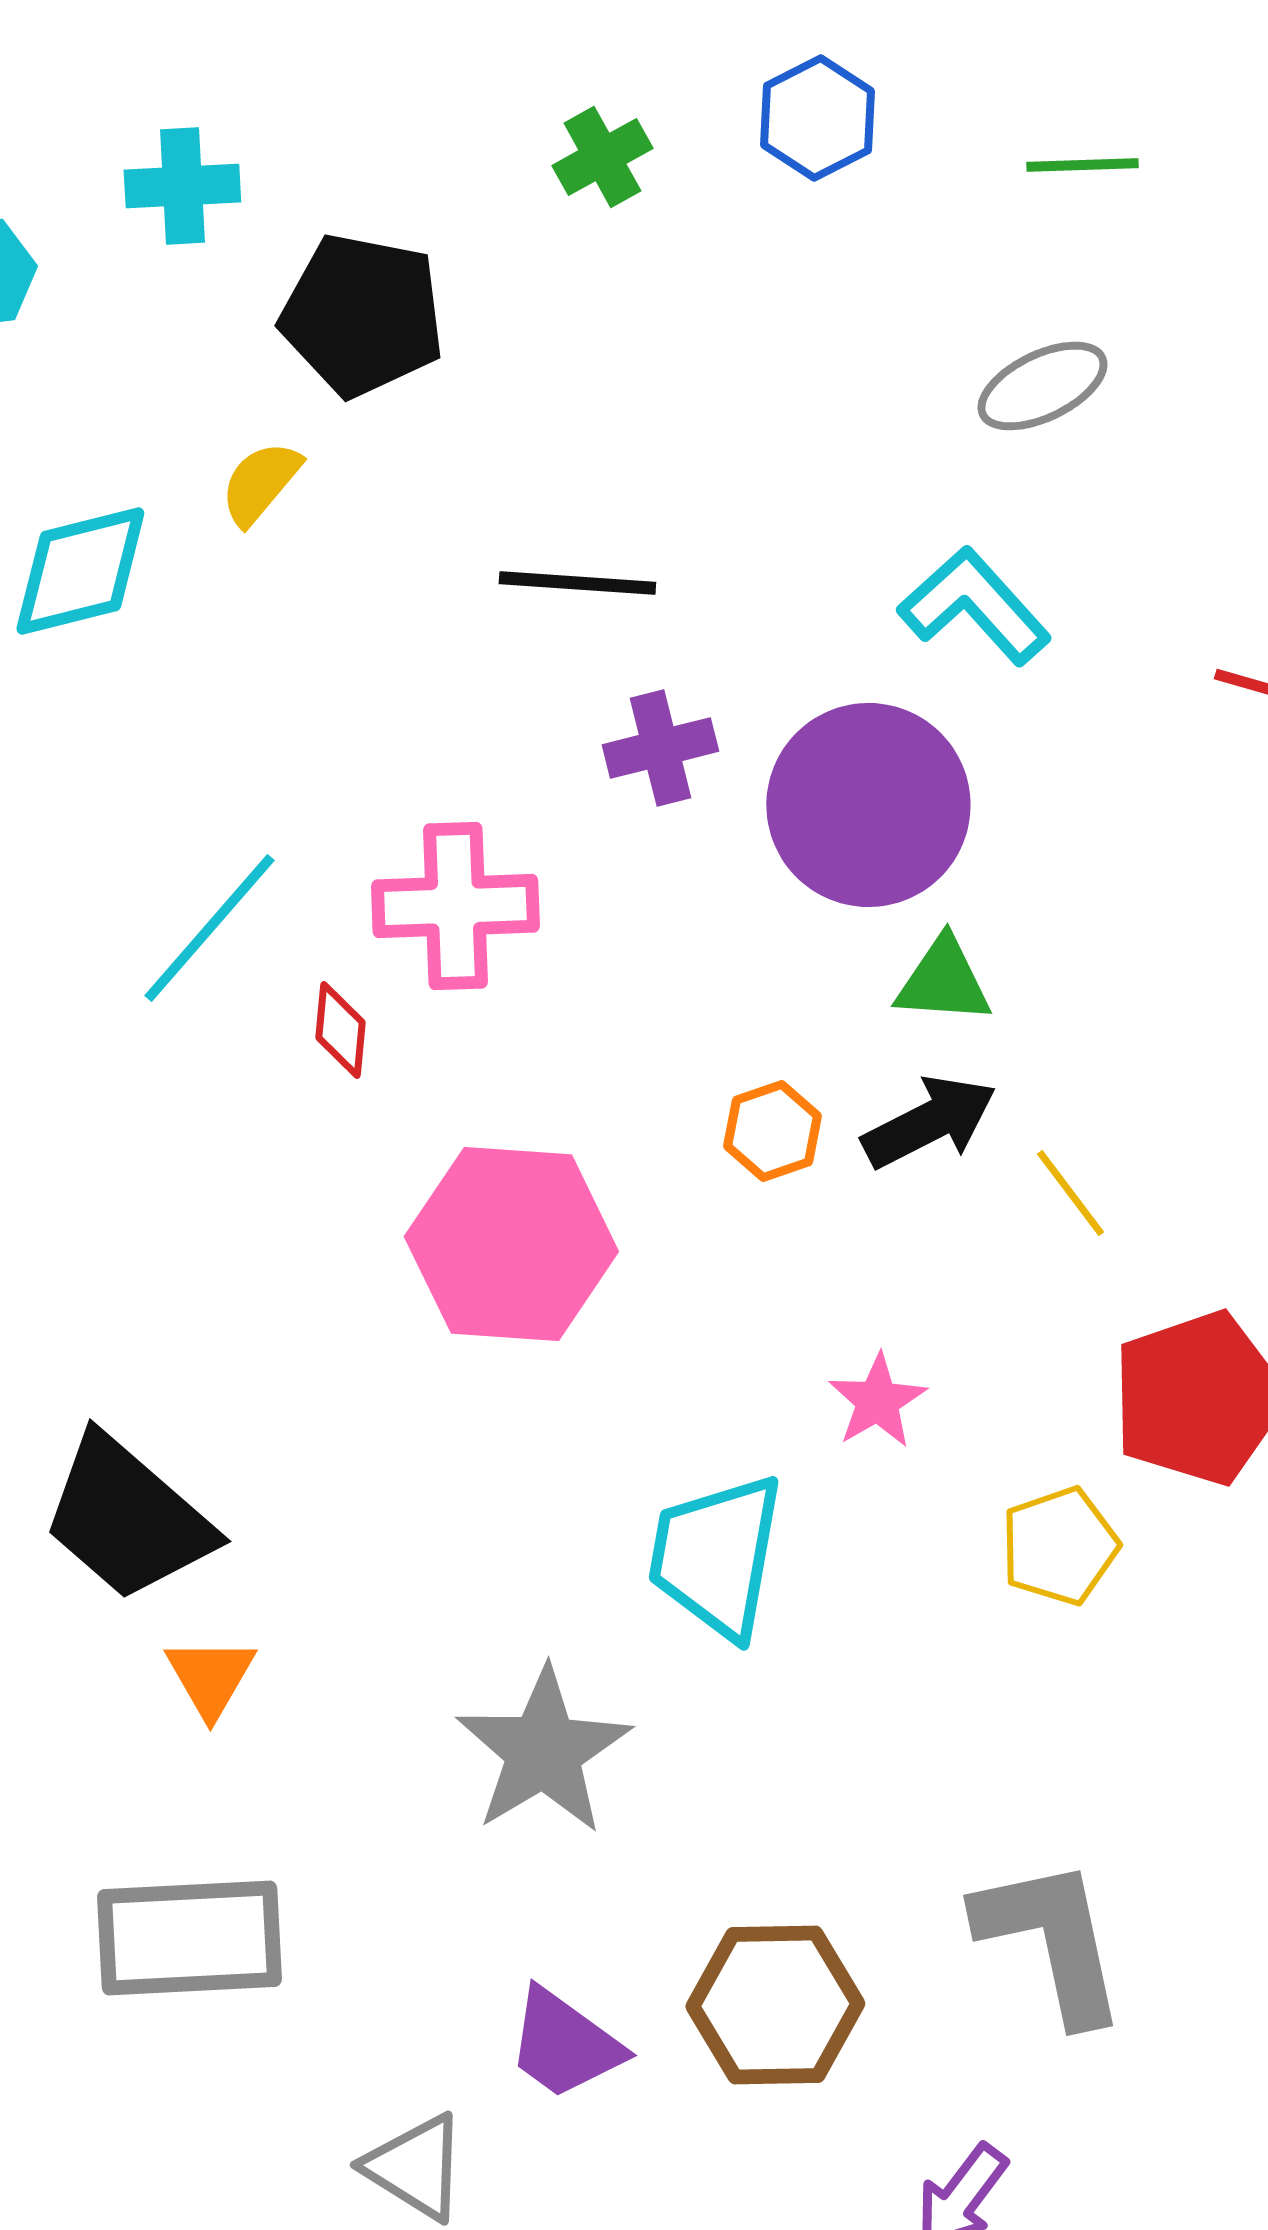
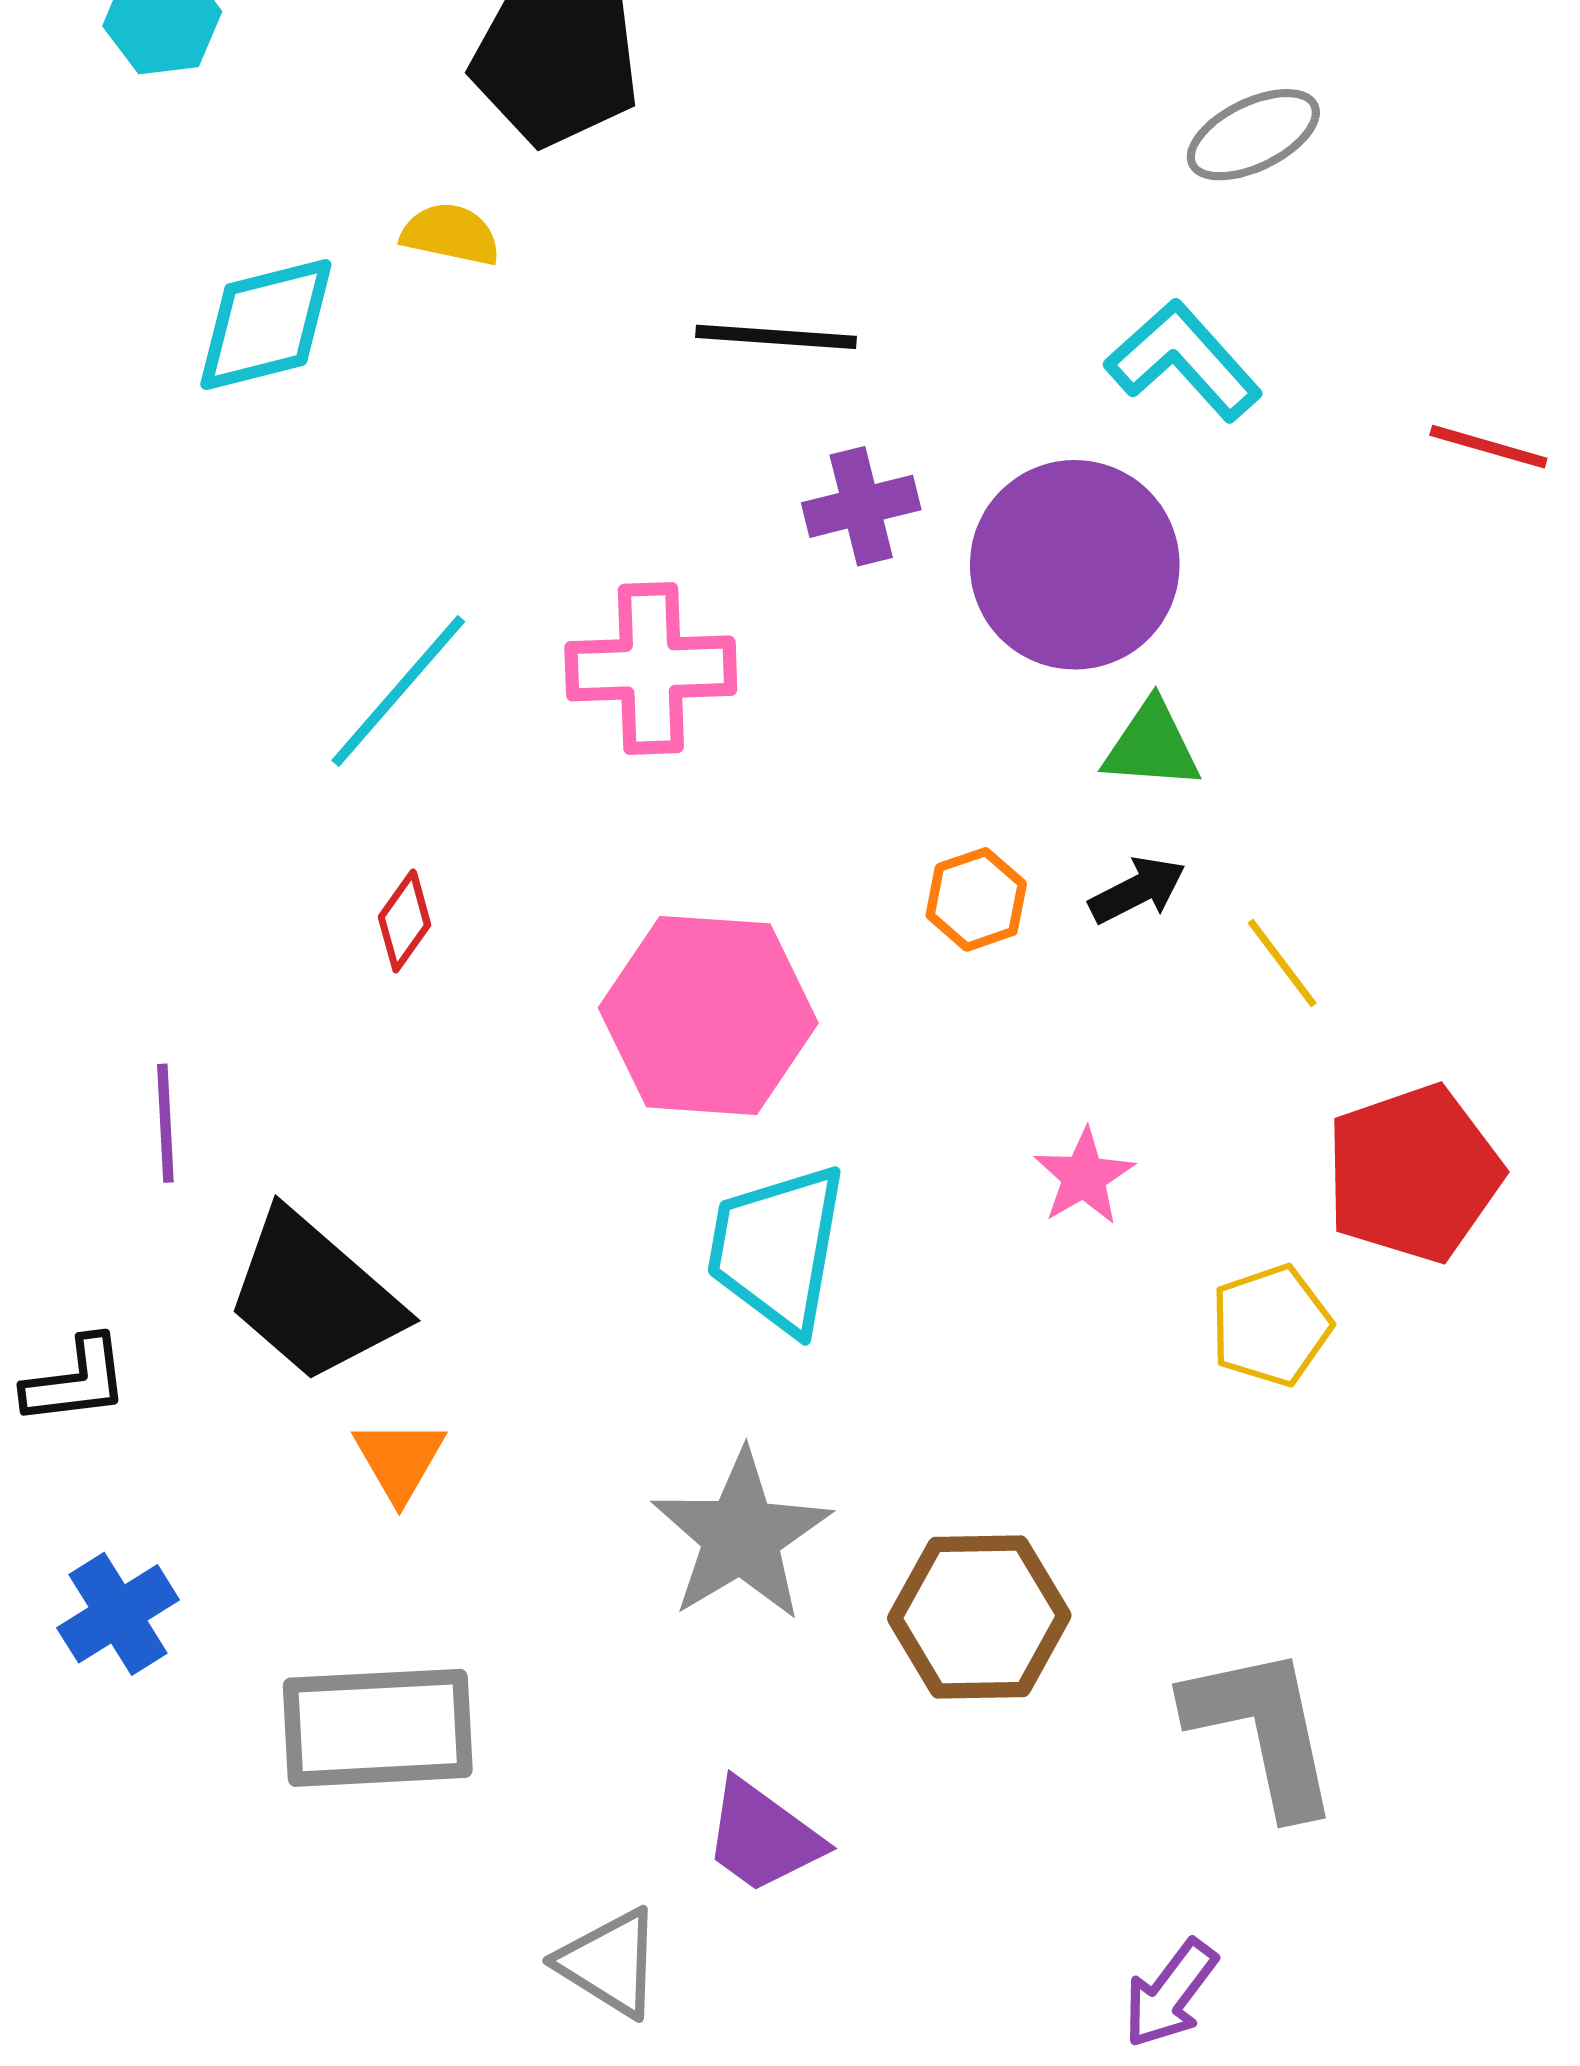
yellow semicircle: (260, 483) -> (451, 234), turned 62
red diamond: (340, 1030) -> (404, 921), moved, turned 30
black arrow: (929, 1122) -> (1137, 890), size x0.7
cyan trapezoid: (716, 1556) -> (777, 1248), moved
brown hexagon: (775, 2005) -> (979, 1617), moved

